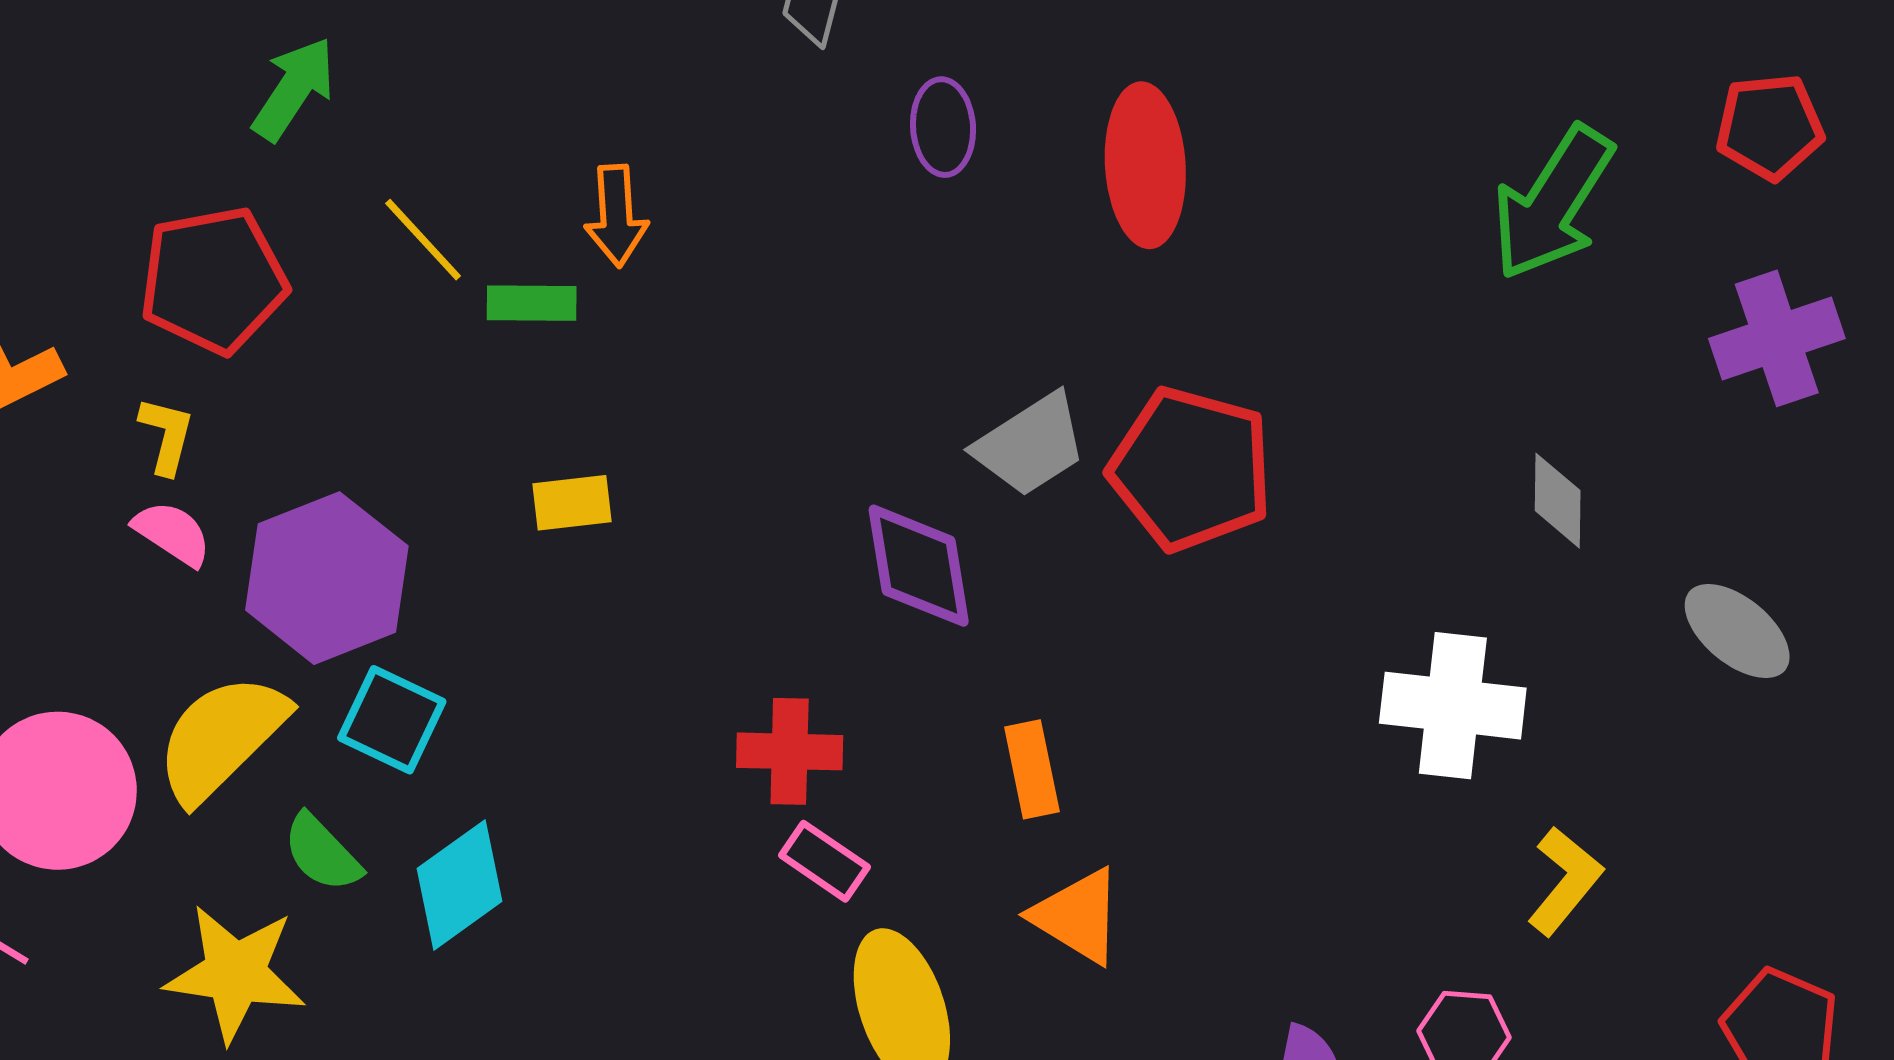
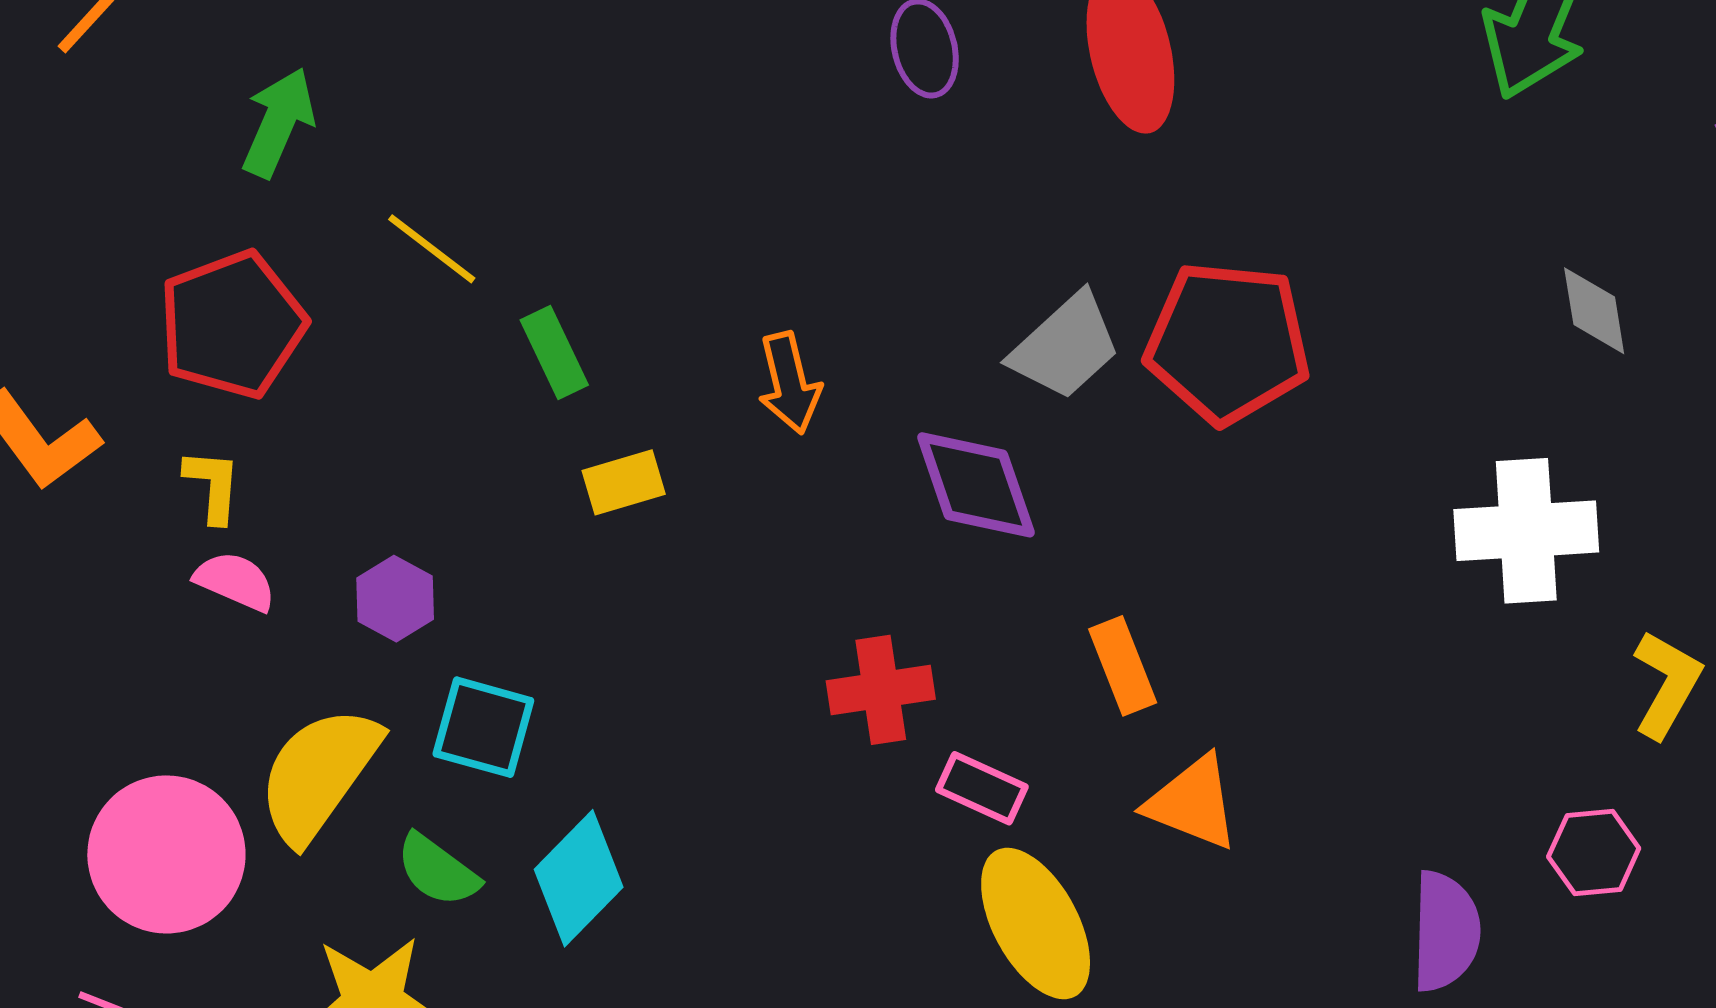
orange arrow: (616, 216) -> (789, 383), moved
green rectangle: (532, 303) -> (554, 352), moved, turned 74
purple hexagon: (327, 578) -> (395, 599), size x0.5
pink rectangle: (824, 861) -> (982, 788), moved

